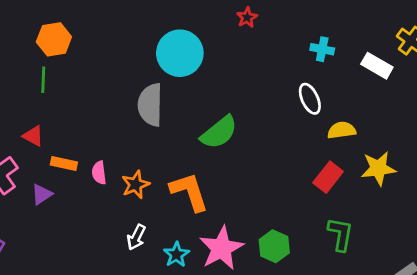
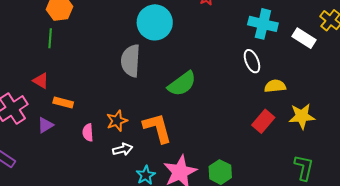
cyan cross: (322, 49) -> (263, 24), size x1.6
pink semicircle: (99, 173) -> (88, 133), moved
green L-shape: (340, 234) -> (304, 168), moved
white arrow: (136, 237) -> (123, 149), moved, turned -132

